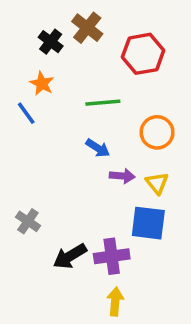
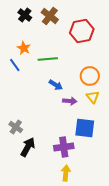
black cross: (51, 42) -> (25, 15), moved
green line: (103, 103) -> (48, 59), moved
yellow triangle: (157, 183) -> (93, 97), moved
black arrow: (70, 256) -> (28, 147), moved, turned 150

